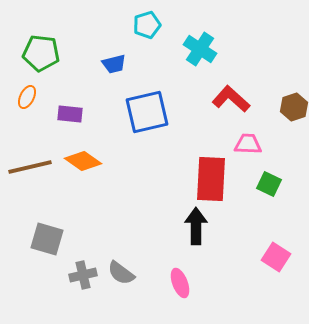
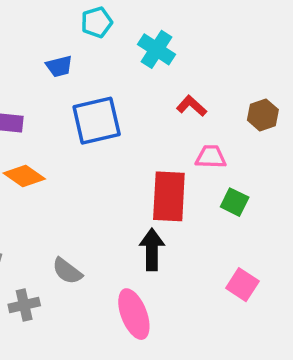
red L-shape: (231, 99) -> (192, 106), size x0.7
gray semicircle: (121, 273) -> (67, 271), moved
pink ellipse: (180, 283) -> (134, 314), size x1.5

